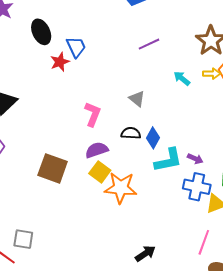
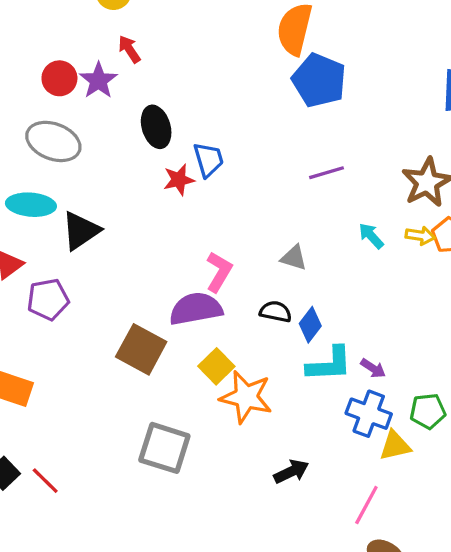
gray triangle: (137, 99) -> (294, 258), turned -30
purple semicircle: (97, 150) -> (196, 309), moved, size x1.4
gray square: (23, 239) -> (164, 448), moved, size x1.5
black arrow: (145, 254) -> (291, 472), moved

